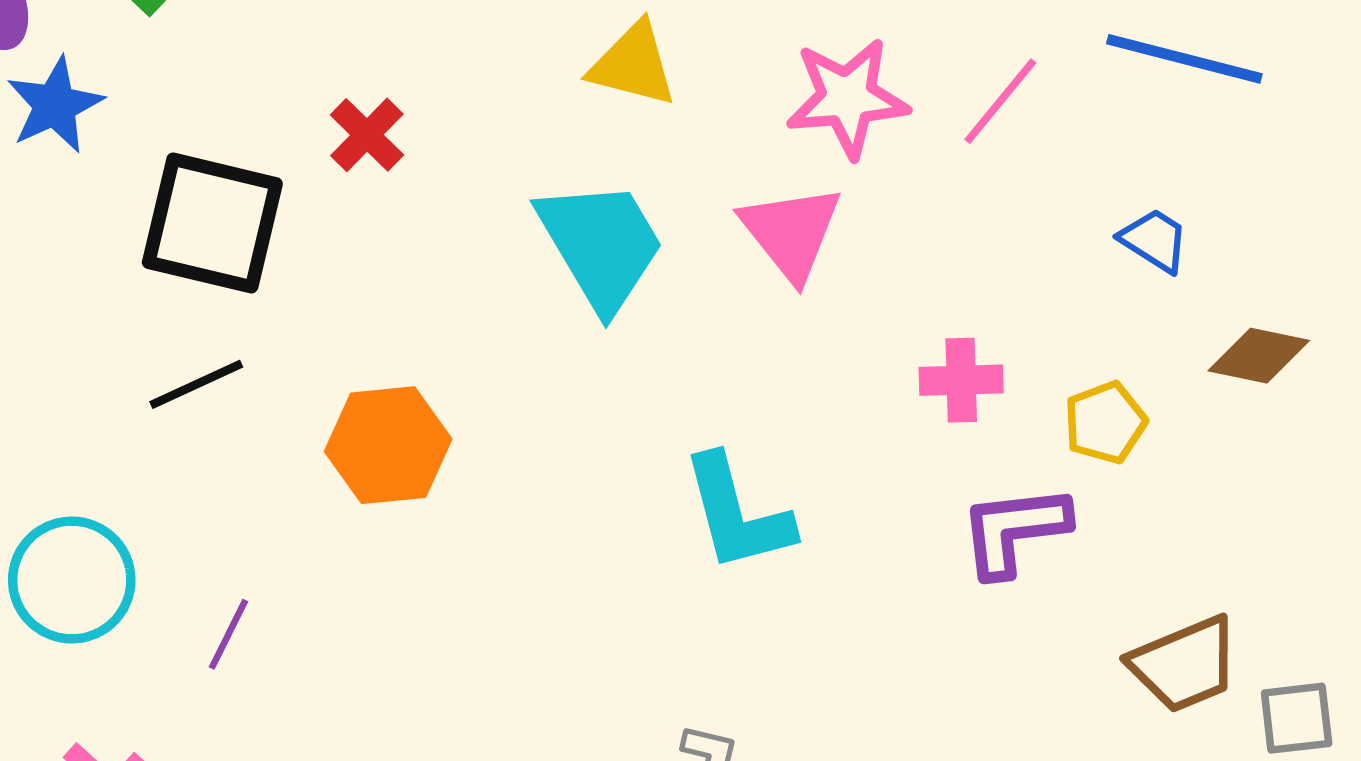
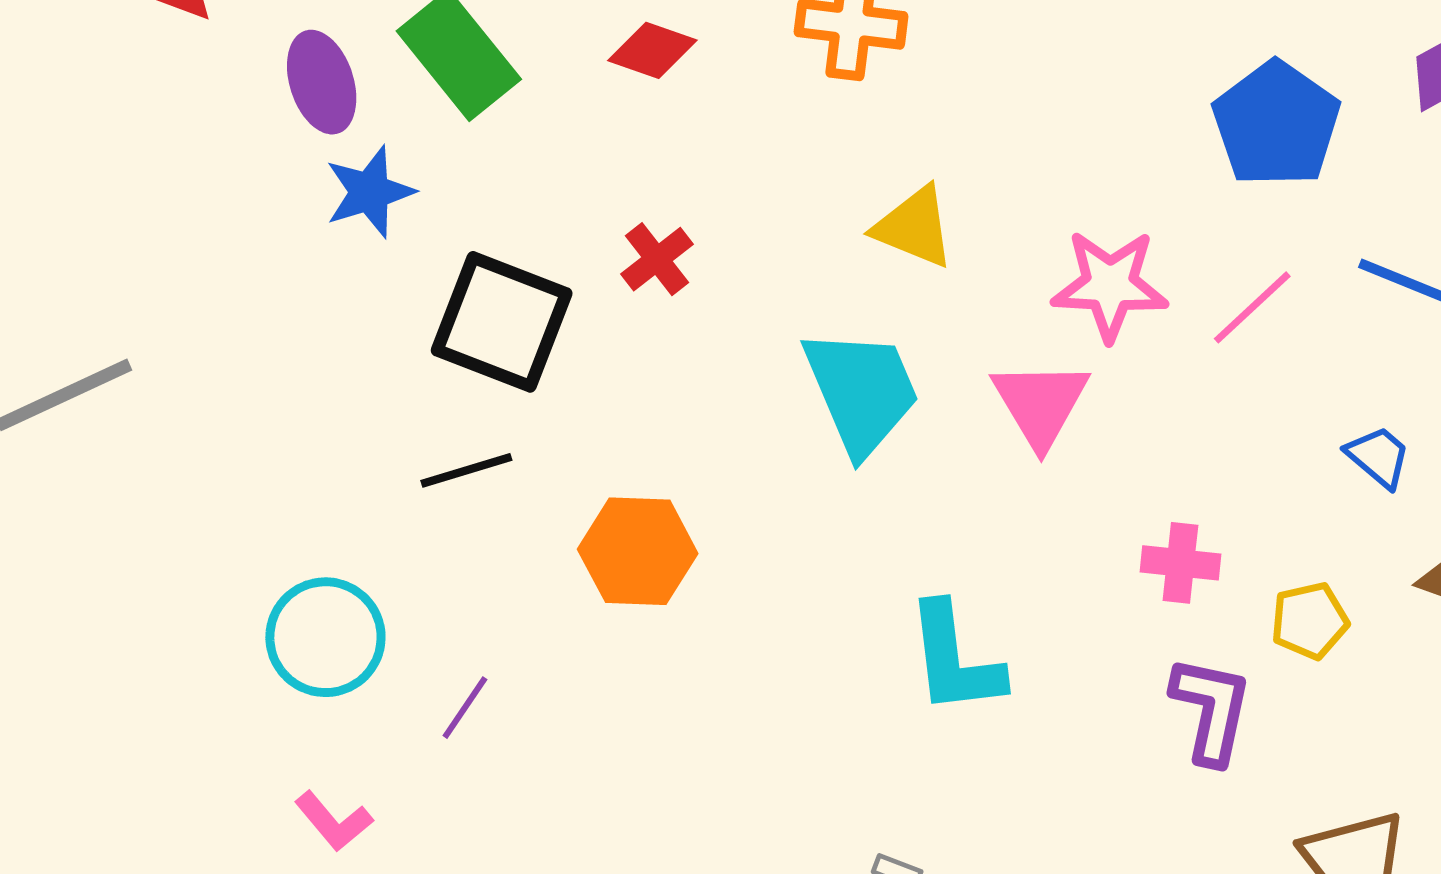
purple L-shape: (1014, 530) -> (1211, 710), turned 101

